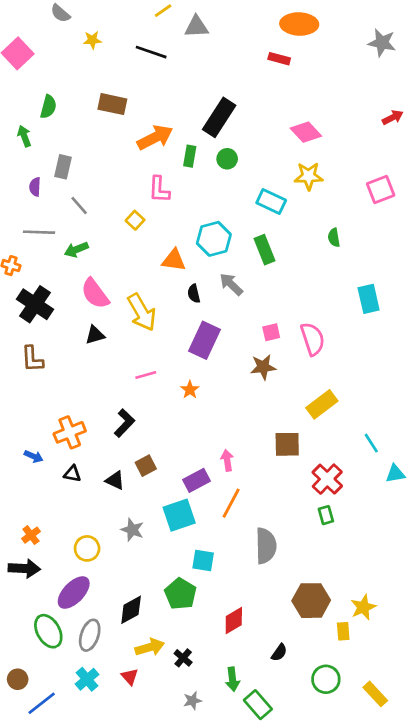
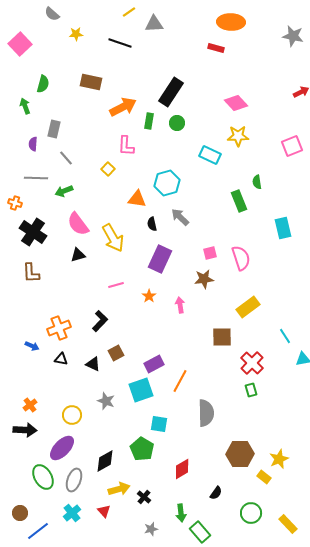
green rectangle: (265, 250) -> (239, 201), moved
pink arrow: (227, 460) -> (180, 305), moved
yellow rectangle: (343, 631) -> (264, 477), turned -48

